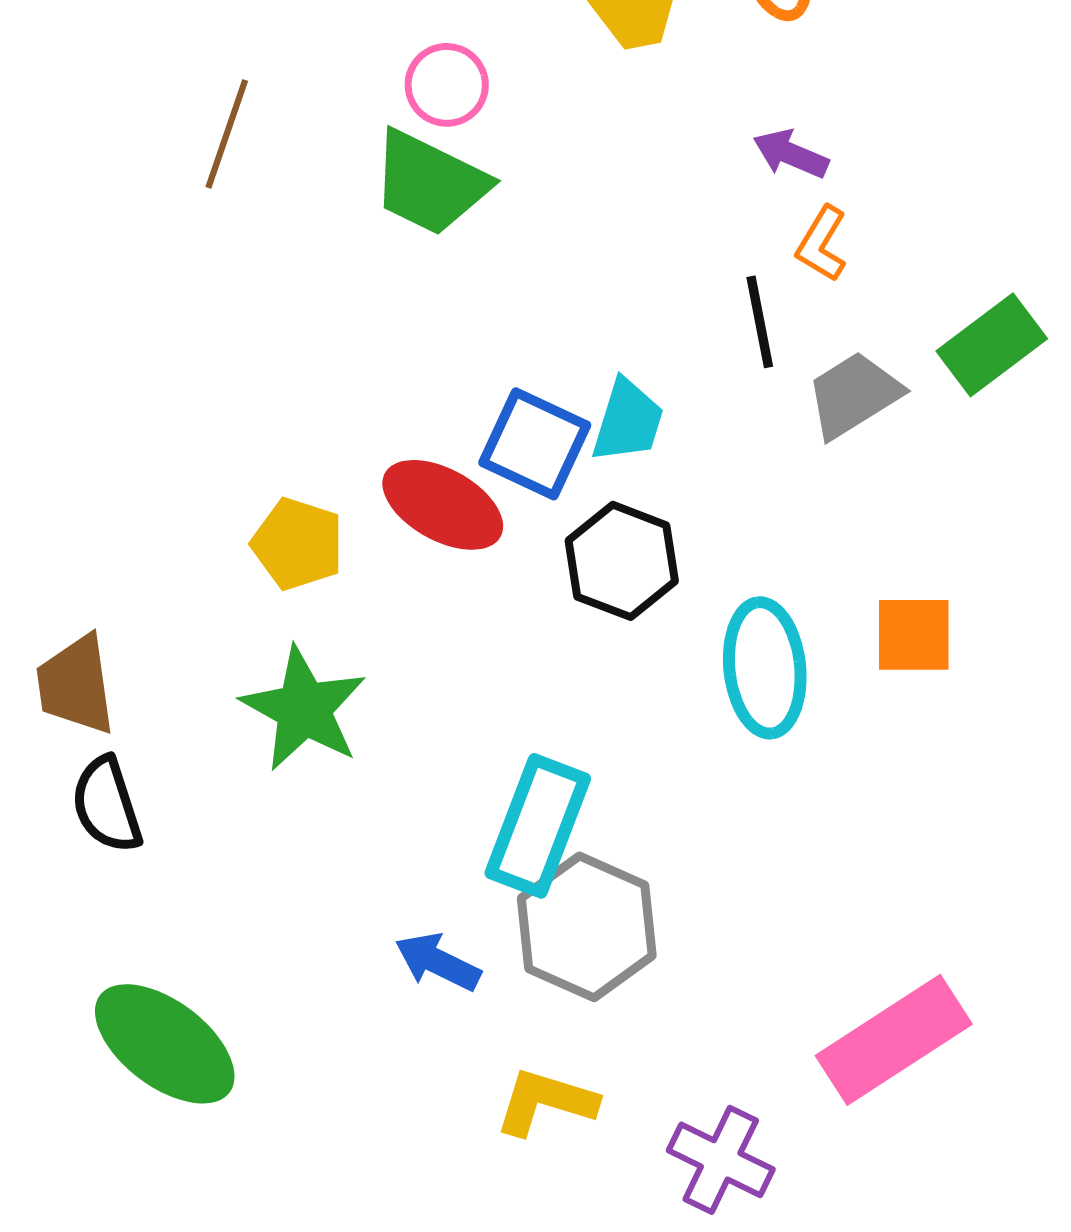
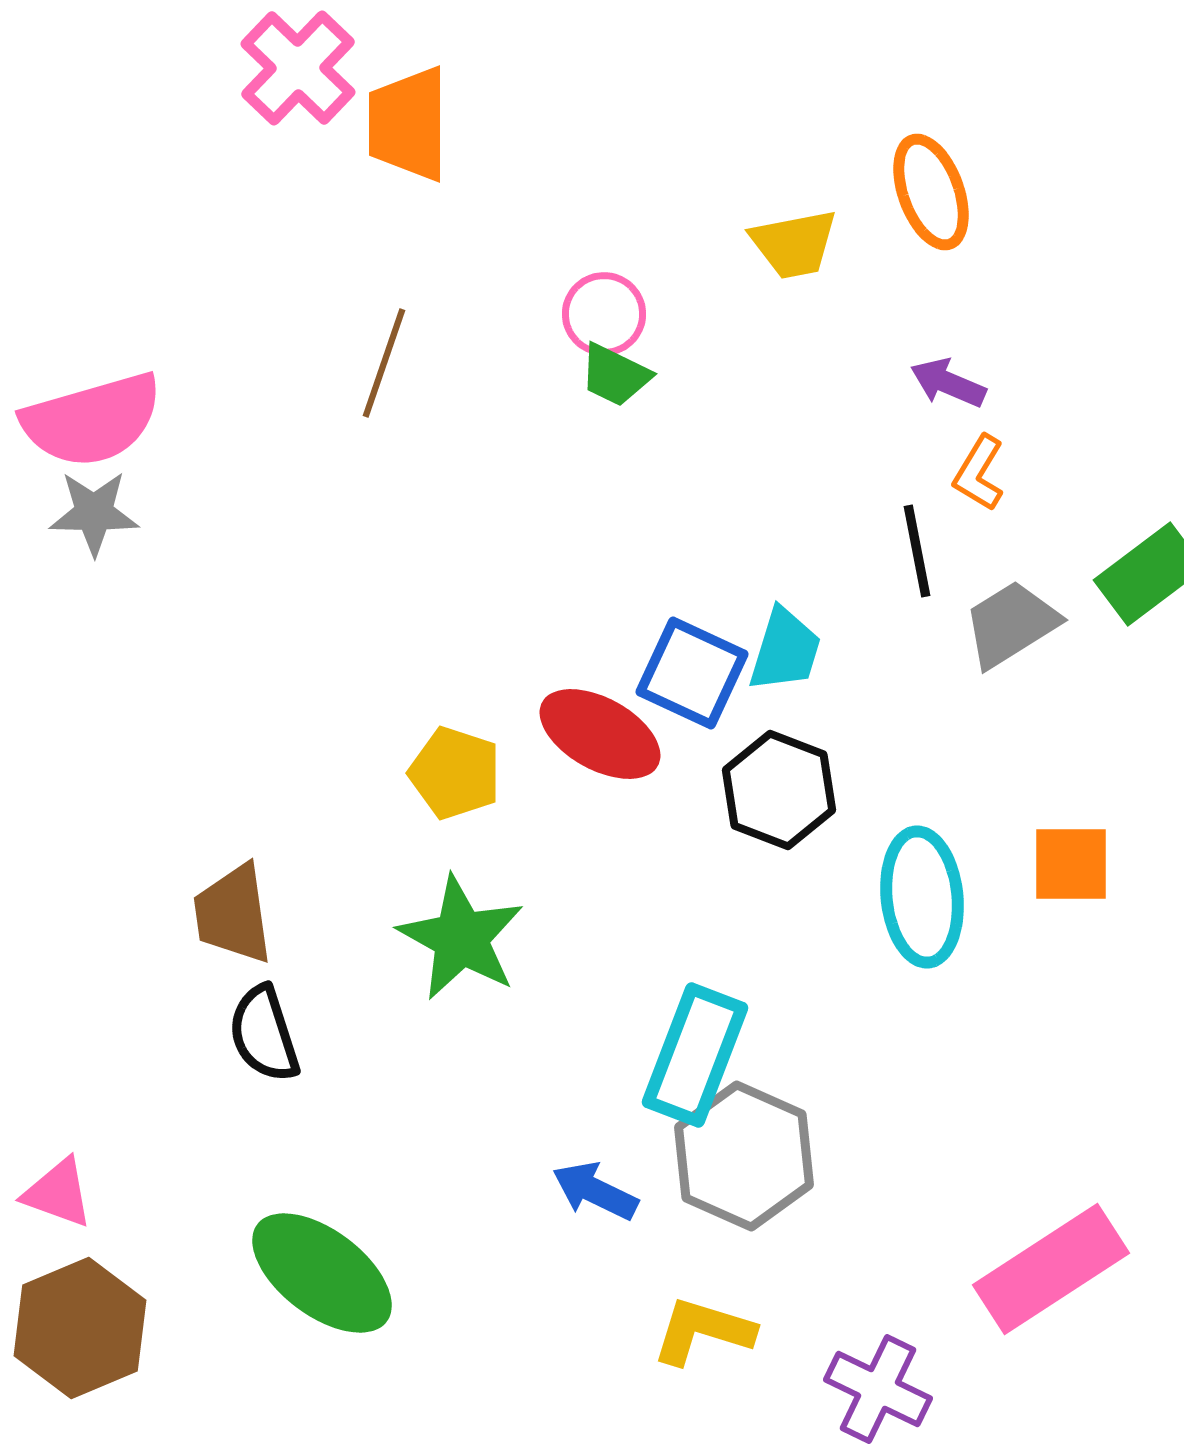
green trapezoid: (430, 183) -> (615, 375), moved, size x0.6

